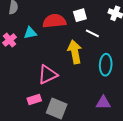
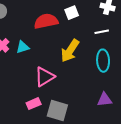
cyan triangle: (30, 33) -> (23, 47), moved
white line: (92, 33) -> (102, 32), moved, turned -32
yellow arrow: (75, 52) -> (70, 51), turned -130

